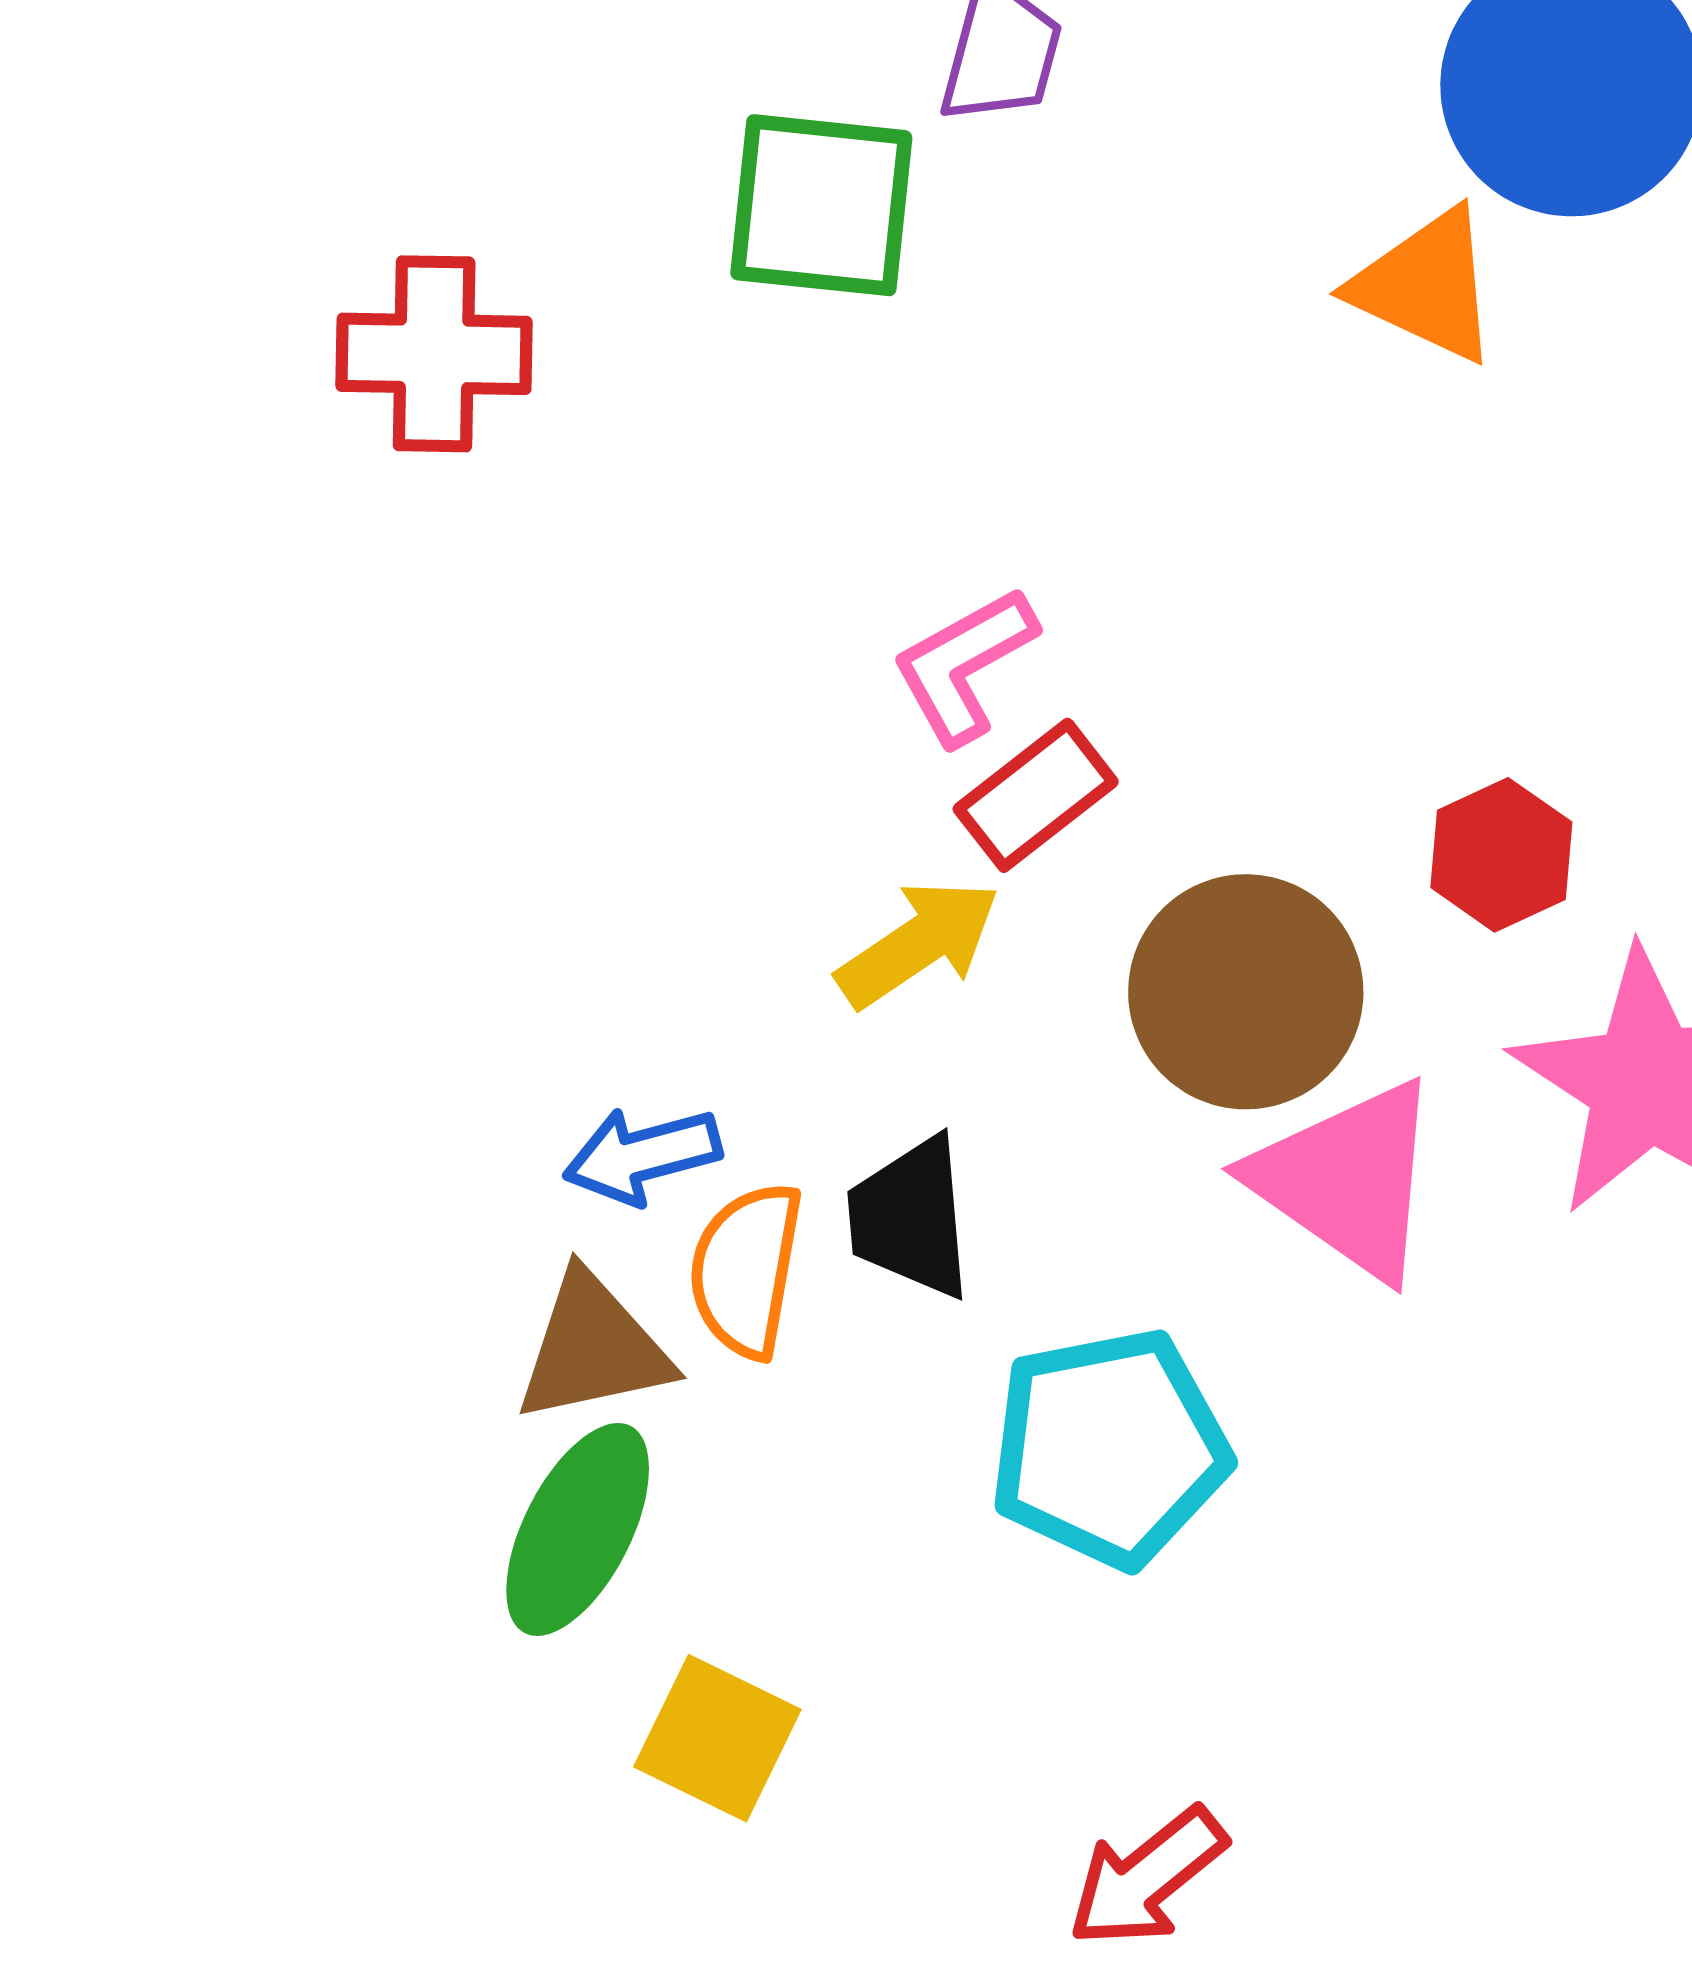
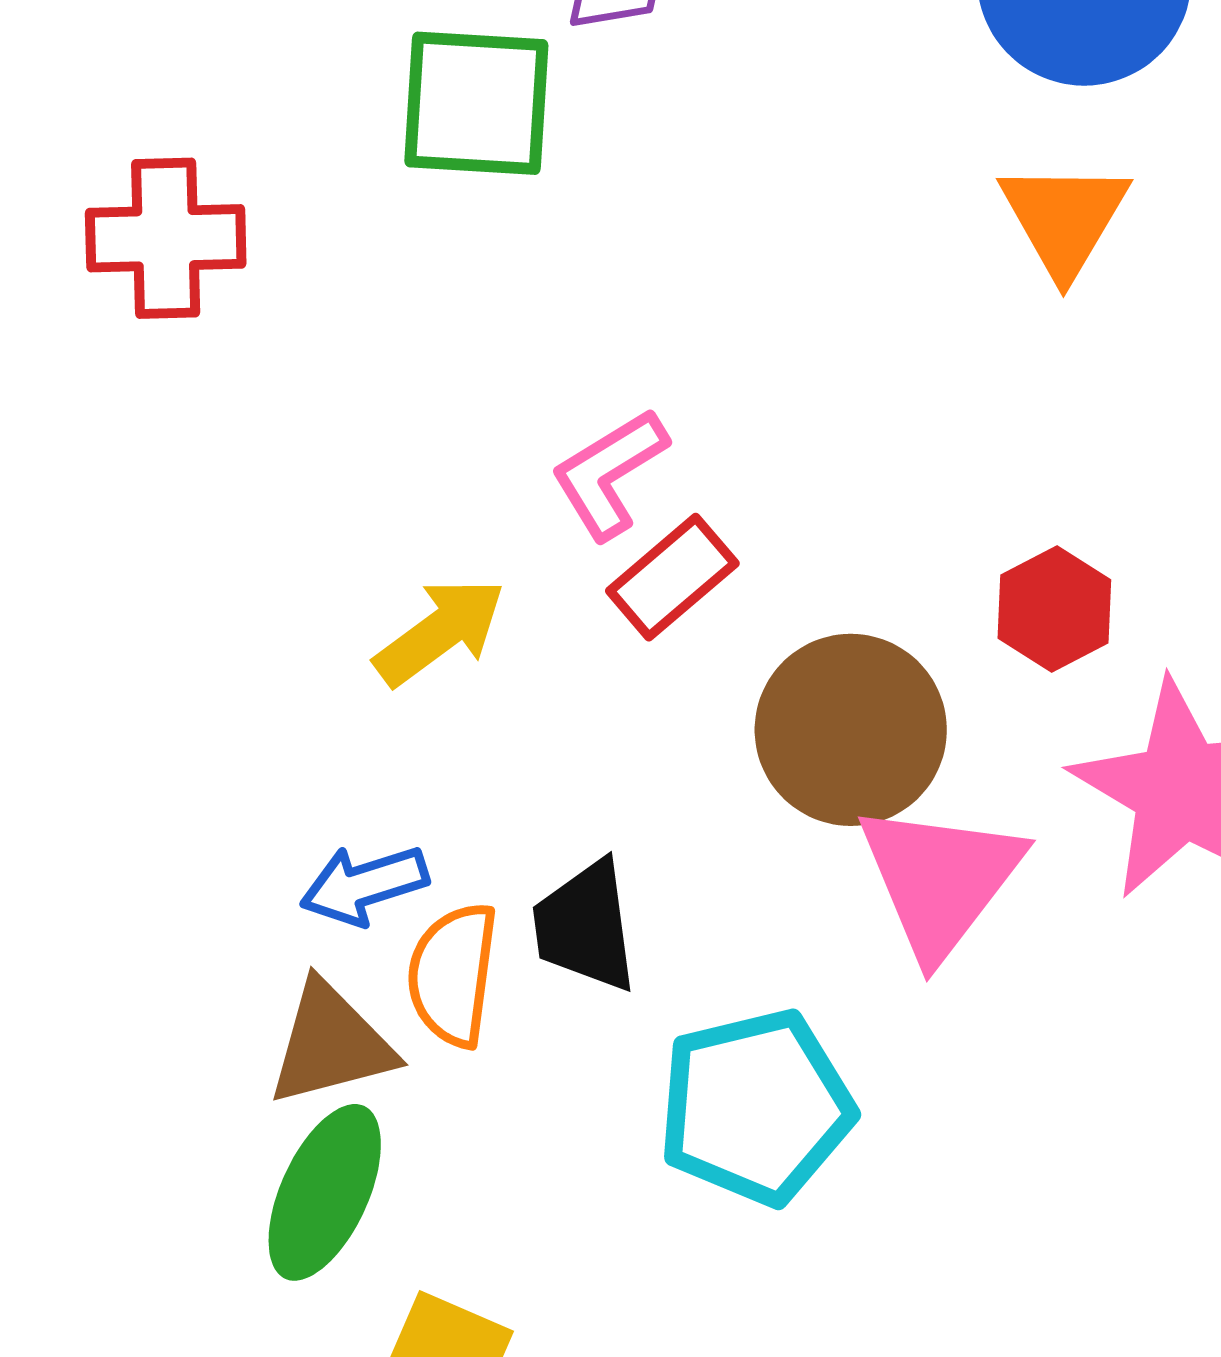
orange triangle: (1426, 286) -> (1064, 218), moved, turned 38
yellow arrow: (918, 943) -> (440, 632), moved
pink triangle: (1347, 1180) -> (940, 880), turned 35

